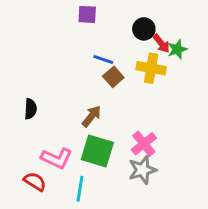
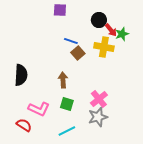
black semicircle: (31, 109) -> (21, 75), size x1.5
brown arrow: (92, 116) -> (63, 80), turned -42
green square: (97, 151) -> (67, 104), size x0.6
cyan line: (80, 189) -> (67, 131), moved, turned 54

